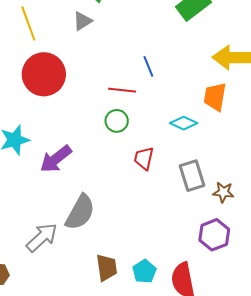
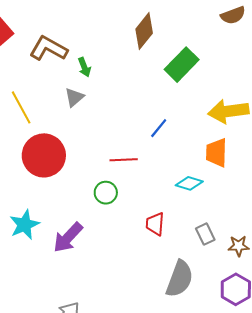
blue line: (148, 66) -> (159, 128), moved, turned 70
green circle: (117, 121) -> (106, 193), moved
gray rectangle: (192, 176) -> (205, 234), size x0.7
gray semicircle: (80, 212) -> (180, 279), moved

